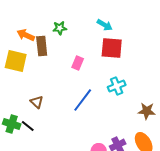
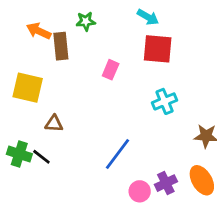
yellow square: (16, 61) -> (28, 88), moved
blue line: (83, 100) -> (118, 154), moved
brown triangle: (37, 102) -> (54, 124), turned -40

